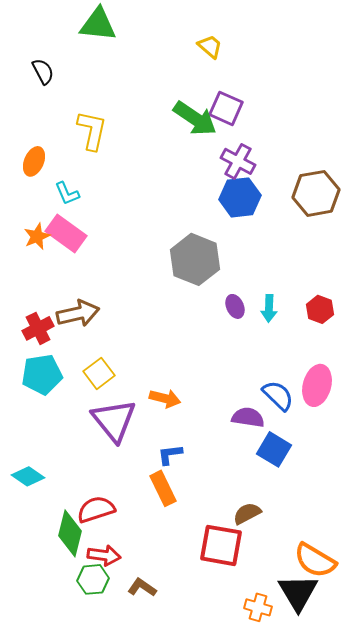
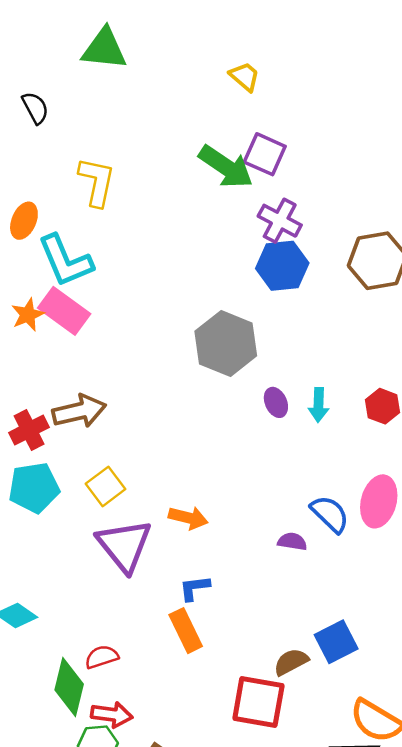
cyan L-shape: (67, 193) -> (65, 261), size x1.8
purple semicircle: (248, 417) -> (292, 542), size x0.7
blue square: (274, 449) -> (336, 642), moved, turned 32
red semicircle: (96, 509) -> (102, 657), size x0.7

